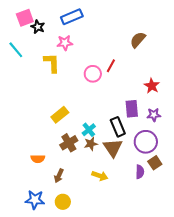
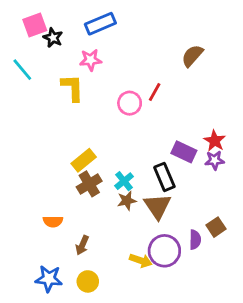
red star: (152, 86) -> (215, 141), moved
purple rectangle: (132, 109) -> (184, 152), turned -60
purple circle: (146, 142) -> (164, 251), moved
brown cross: (69, 143) -> (89, 184), moved
yellow arrow: (100, 176) -> (141, 261), moved

